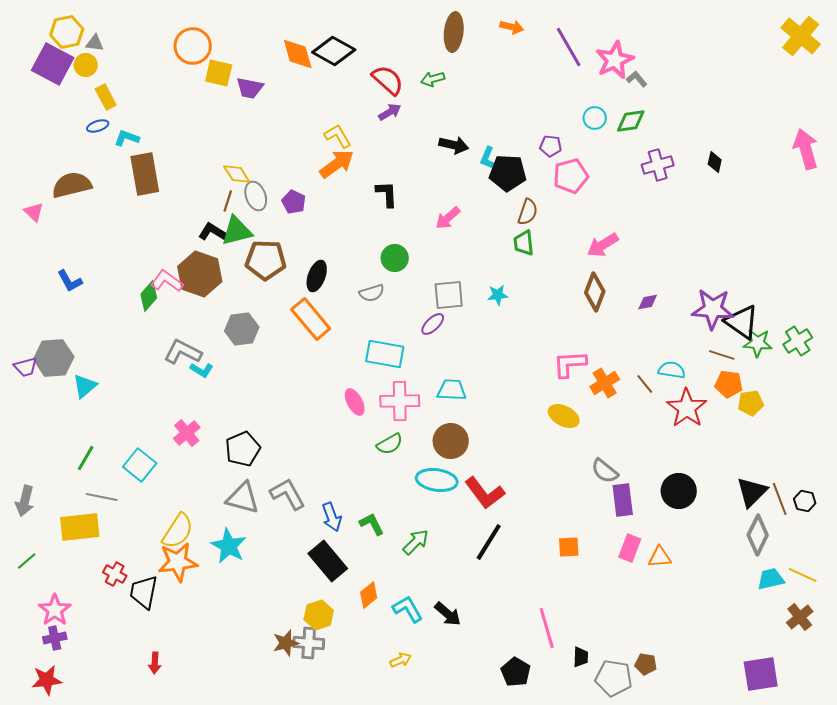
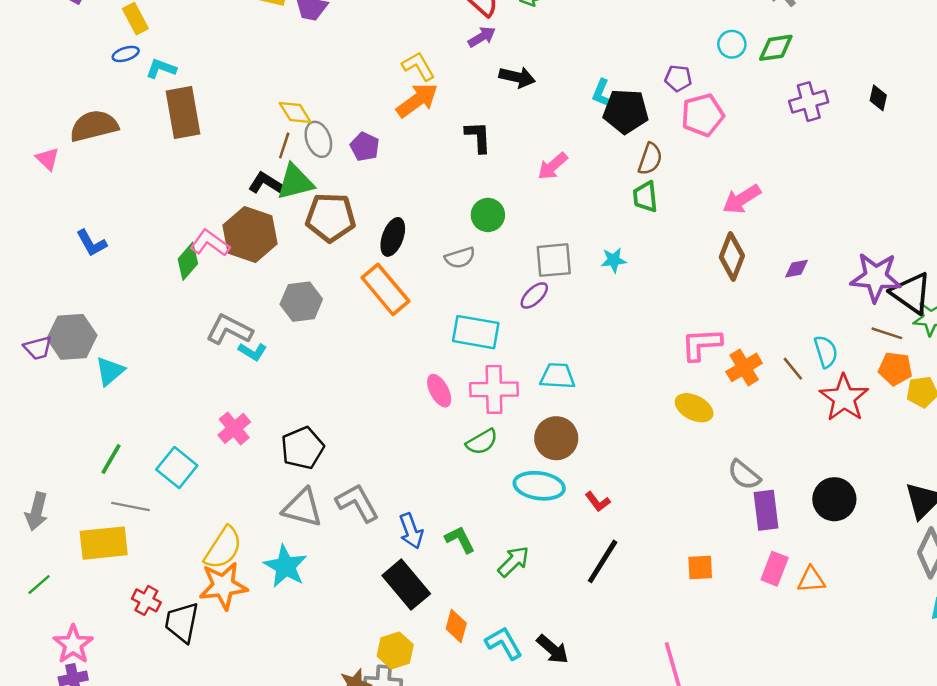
black arrow: (454, 145) -> (517, 77), moved
cyan semicircle: (672, 370) -> (826, 352), turned 64
red L-shape: (485, 493) -> (598, 502), size x0.5
orange diamond: (369, 595) -> (456, 626), turned -36

